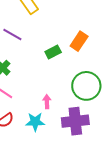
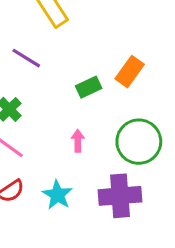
pink arrow: (47, 102) -> (78, 141), moved
cyan star: (35, 122) -> (57, 195), turned 30

